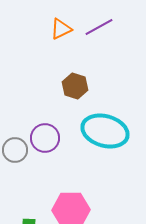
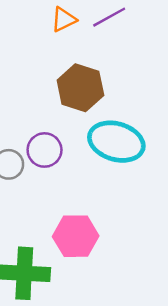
brown hexagon: (75, 86) -> (80, 88), size x1.5

